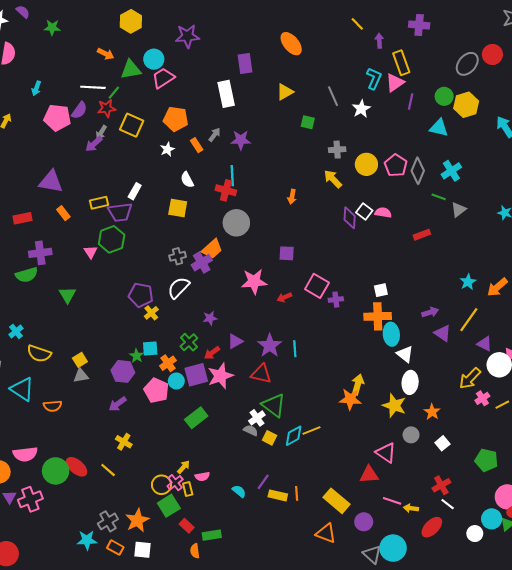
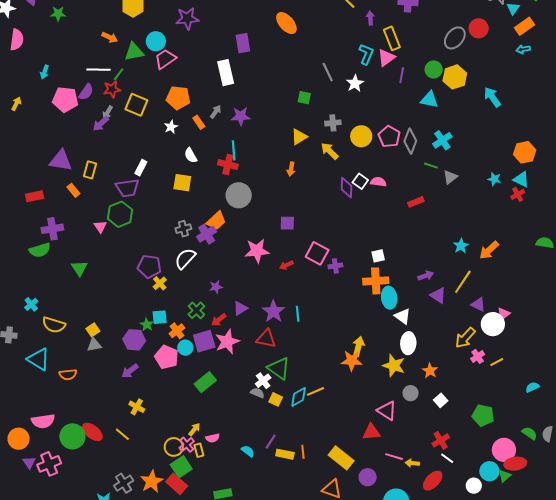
yellow triangle: (285, 92) -> (299, 137), moved
yellow rectangle: (99, 203) -> (90, 170), moved, turned -60
red rectangle: (187, 526) -> (177, 484), moved, size x1.5

